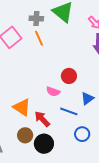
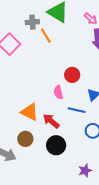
orange line: (39, 38) -> (46, 36), moved
pink semicircle: (53, 91) -> (58, 92), turned 64
brown circle: (25, 135) -> (25, 139), moved

